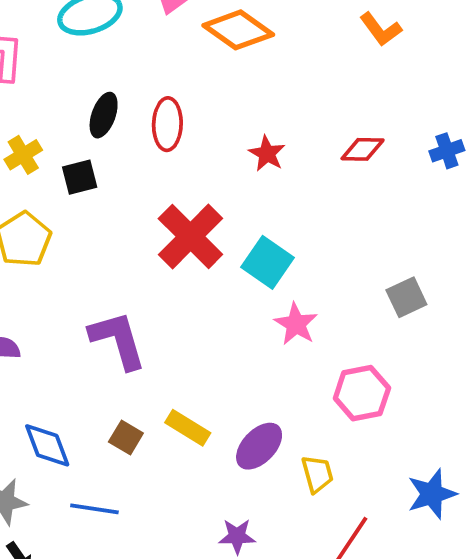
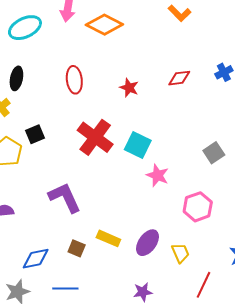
black ellipse: (104, 115) -> (16, 78), moved
black square: (80, 177) -> (35, 134), moved
blue diamond: (47, 445) -> (36, 259), turned -72

